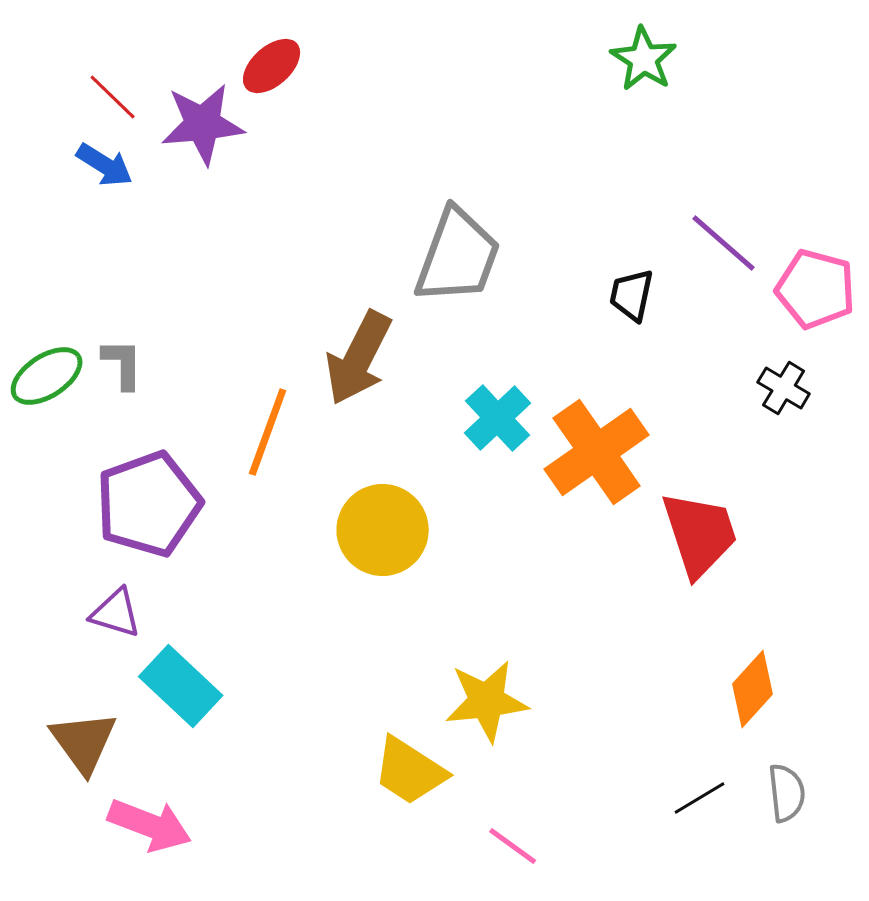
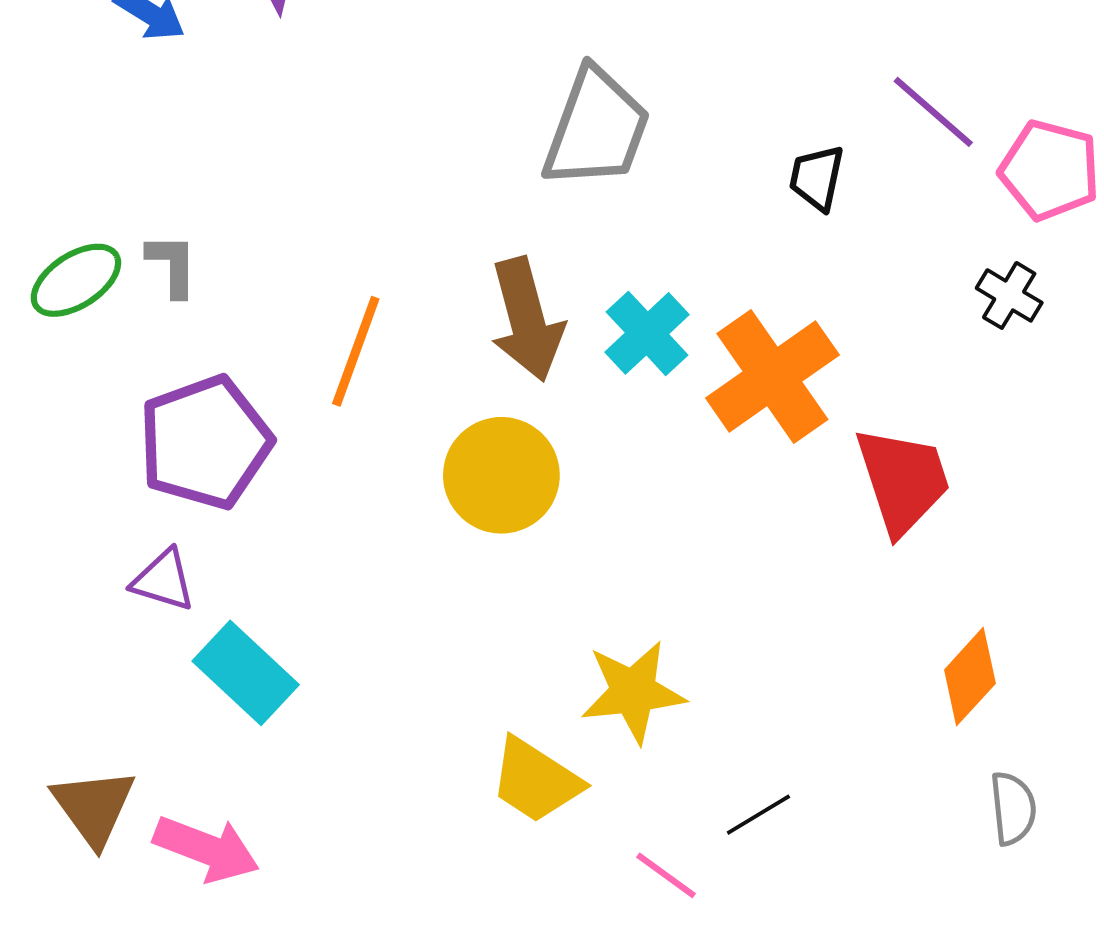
brown arrow: (359, 358) -> (527, 320), moved, turned -42
brown triangle: (84, 742) -> (94, 807), moved
black line: (700, 798) -> (758, 815), moved

